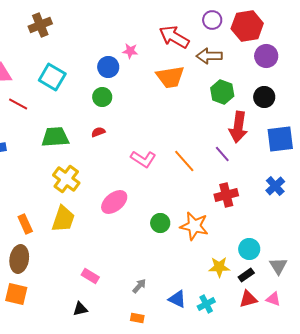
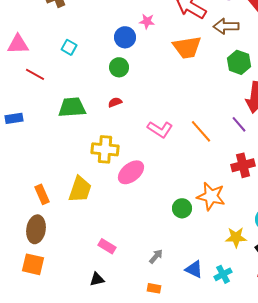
cyan square: (52, 77) -> (69, 47), size x0.6
yellow cross: (66, 179) -> (105, 149), moved, turned -32
green circle: (160, 223) -> (182, 208), moved

